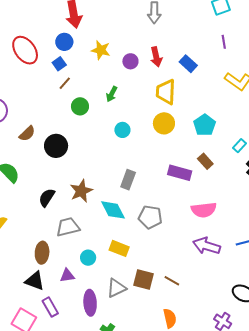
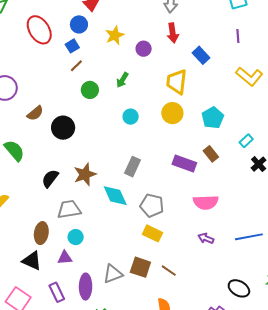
yellow star: (101, 50) -> (115, 35), turned 30
red arrow: (156, 57) -> (173, 33), moved
purple arrow: (207, 246) -> (206, 238), size x0.6
yellow rectangle: (119, 248) -> (153, 233), moved
cyan circle: (88, 258) -> (76, 237), moved
purple rectangle: (50, 307) -> (57, 292), moved

